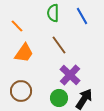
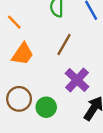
brown line: (59, 45) -> (64, 45), turned 66
green circle: (59, 98) -> (46, 107), moved

